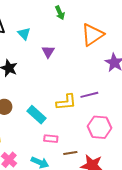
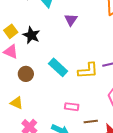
cyan rectangle: (37, 115) -> (58, 67), moved

